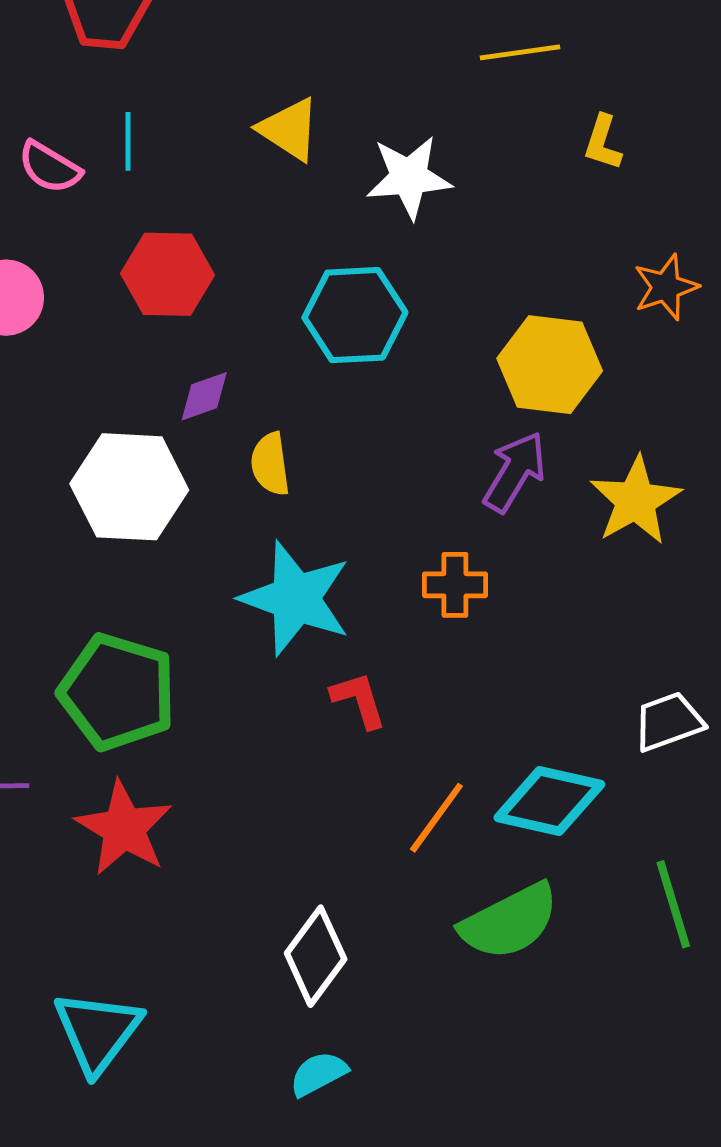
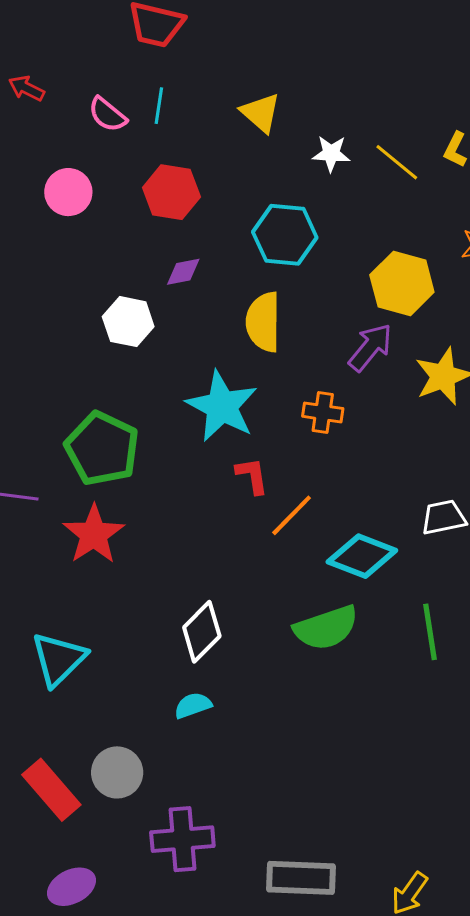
yellow line: (520, 52) -> (397, 162), moved, turned 39
white star: (409, 177) -> (331, 154), size x0.7
yellow semicircle: (270, 464) -> (263, 322), moved, size x1.5
white hexagon: (129, 487) -> (128, 322), size x0.7
orange line: (436, 818) -> (292, 515), moved

